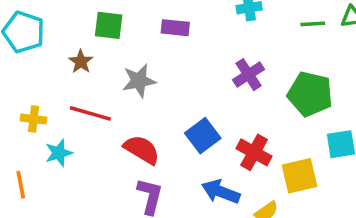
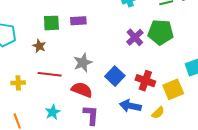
purple rectangle: (175, 28) -> (78, 21), moved
gray star: (139, 81) -> (83, 63), moved
green pentagon: (310, 94) -> (161, 32), moved
cyan star: (59, 153) -> (53, 112), moved

